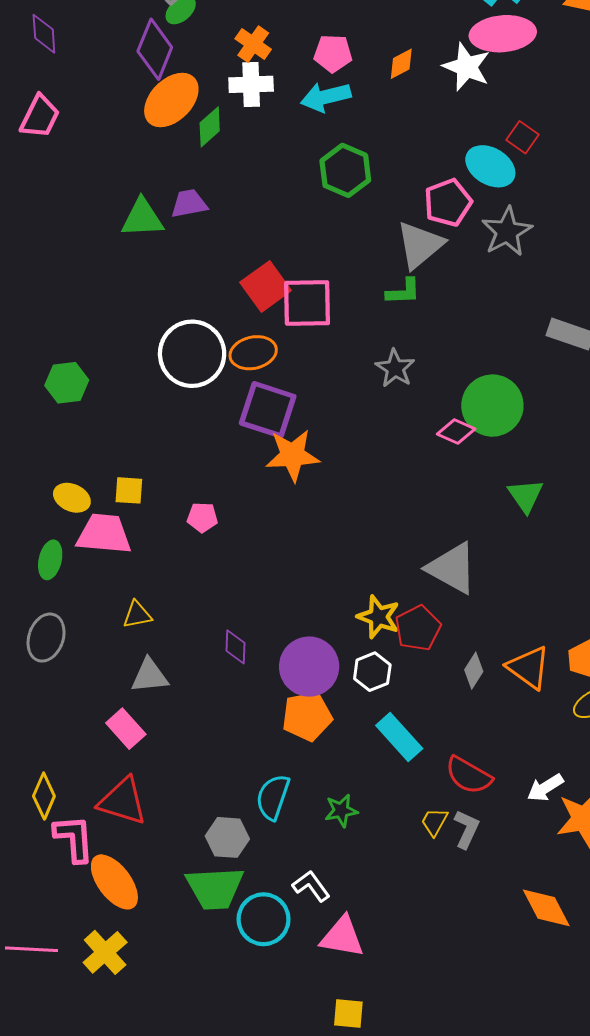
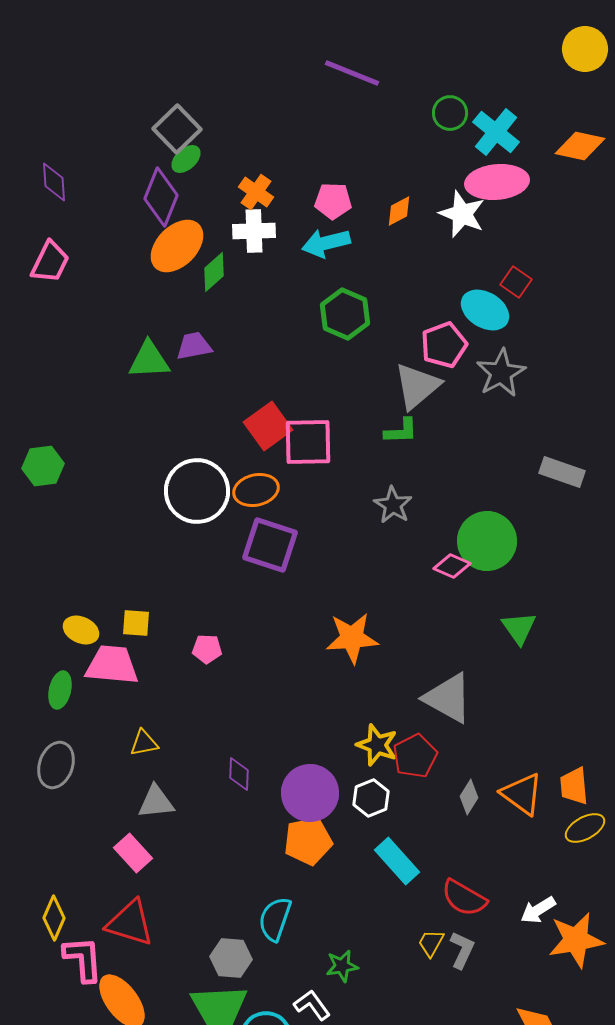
green hexagon: (67, 383) -> (43, 466), moved
orange star: (293, 455) -> (352, 638), moved
green star: (341, 810) -> (342, 966), moved

